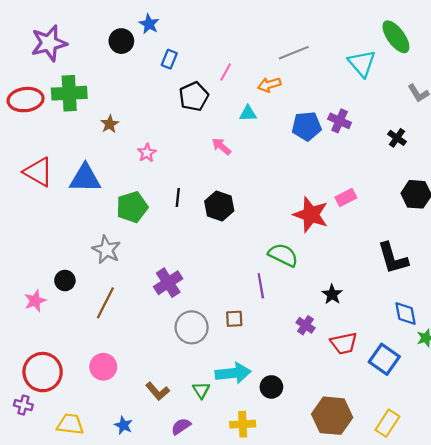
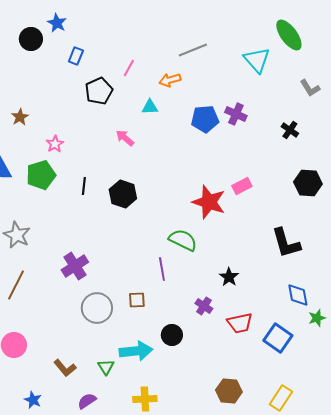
green pentagon: (132, 207) -> (41, 175), moved
black circle: (271, 387) -> (172, 335), moved
brown hexagon: (332, 416) -> (229, 391), size x0.7

